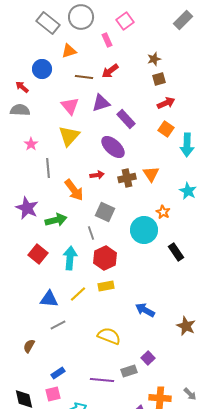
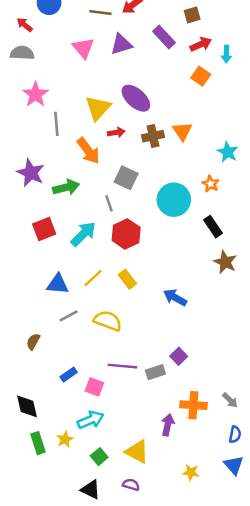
purple rectangle: (126, 119) -> (164, 37), moved
yellow triangle: (69, 136) -> (98, 108), moved
pink star: (31, 144) -> (36, 94), size x1.5
cyan arrow: (187, 145) -> (226, 54), moved, size x0.6
orange star: (163, 212) -> (211, 184), moved
red square: (38, 254) -> (44, 229), turned 30
cyan arrow: (70, 258) -> (83, 234), turned 40
yellow rectangle: (106, 286) -> (127, 279), moved, turned 63
brown star: (186, 326) -> (225, 262), moved
yellow semicircle: (109, 336) -> (108, 321), moved
purple line: (102, 380) -> (122, 366), moved
pink square: (53, 394) -> (94, 387), moved, turned 35

